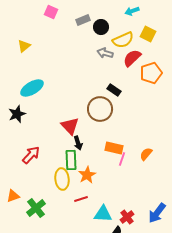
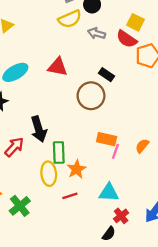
yellow square: (148, 34) -> (135, 22), moved
yellow semicircle: (123, 40) -> (70, 19), moved
red semicircle: (132, 58) -> (127, 39), turned -102
red triangle: (70, 126) -> (58, 67), moved, turned -36
black arrow: (78, 143) -> (39, 129), moved, size x1.6
cyan triangle: (103, 214) -> (109, 193), moved

